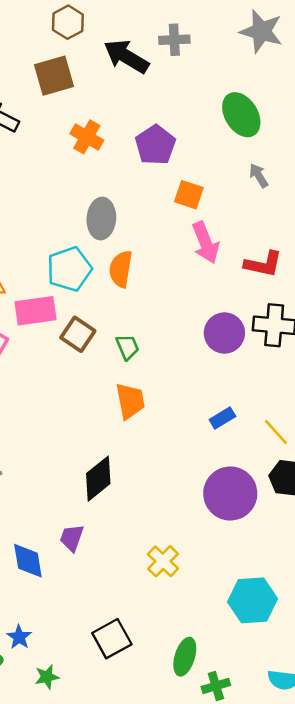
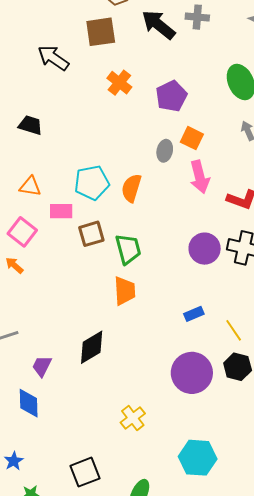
gray ellipse: (101, 219) -> (165, 151), moved, size x0.7
pink rectangle: (35, 311) -> (61, 211), size x0.7
brown square: (78, 334) -> (91, 234), turned 32
green trapezoid: (127, 347) -> (128, 249), size x1.5
purple trapezoid: (72, 538) -> (42, 366), moved

